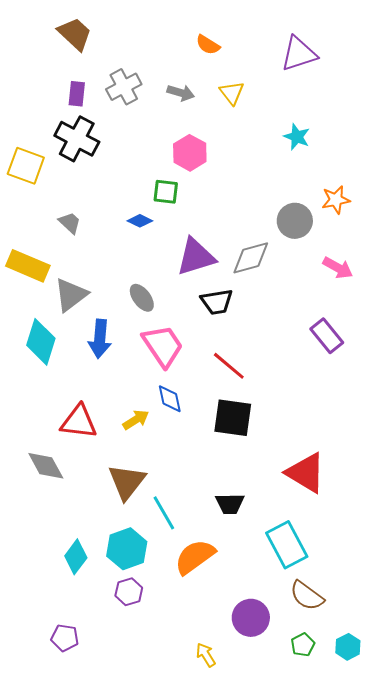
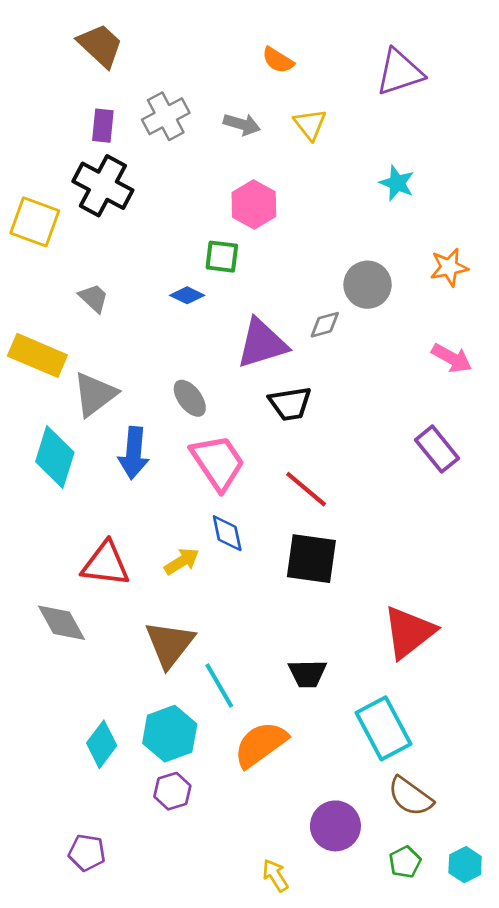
gray circle: (295, 221) -> (368, 285), moved
gray diamond: (251, 258) -> (325, 325), moved, size x0.6
red triangle: (306, 473) -> (409, 632), turned 51

